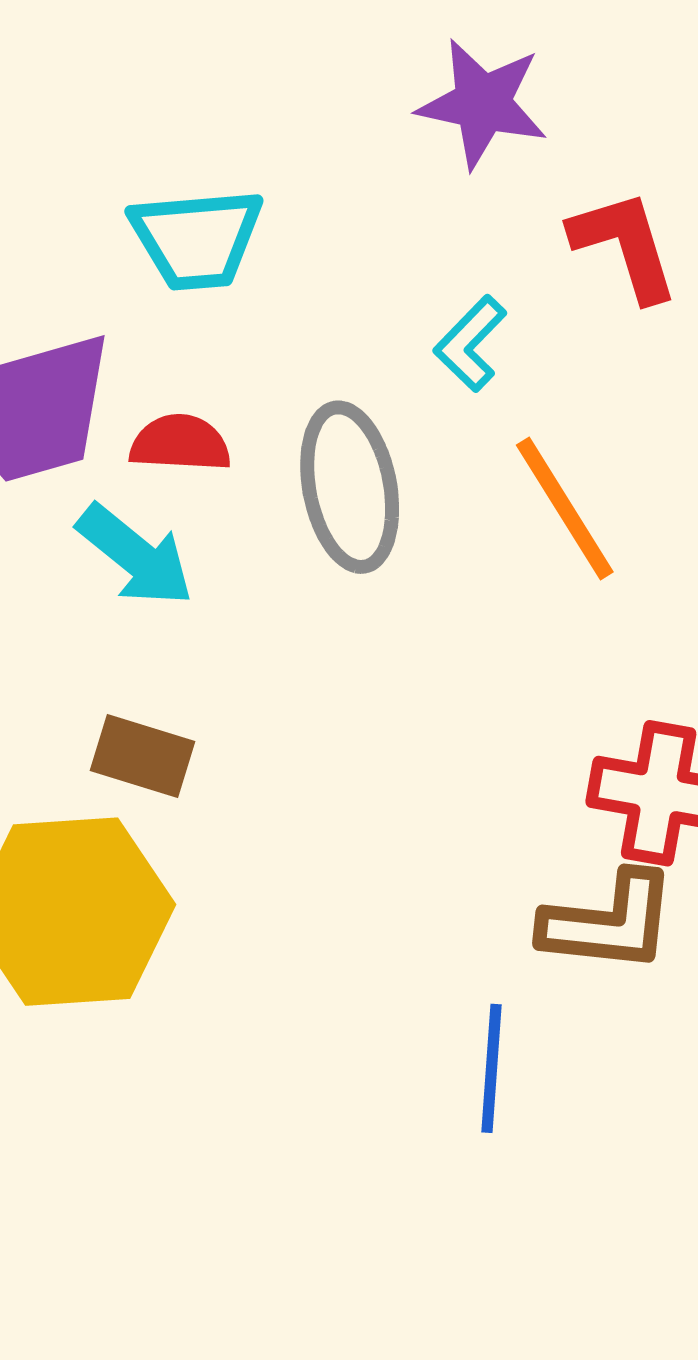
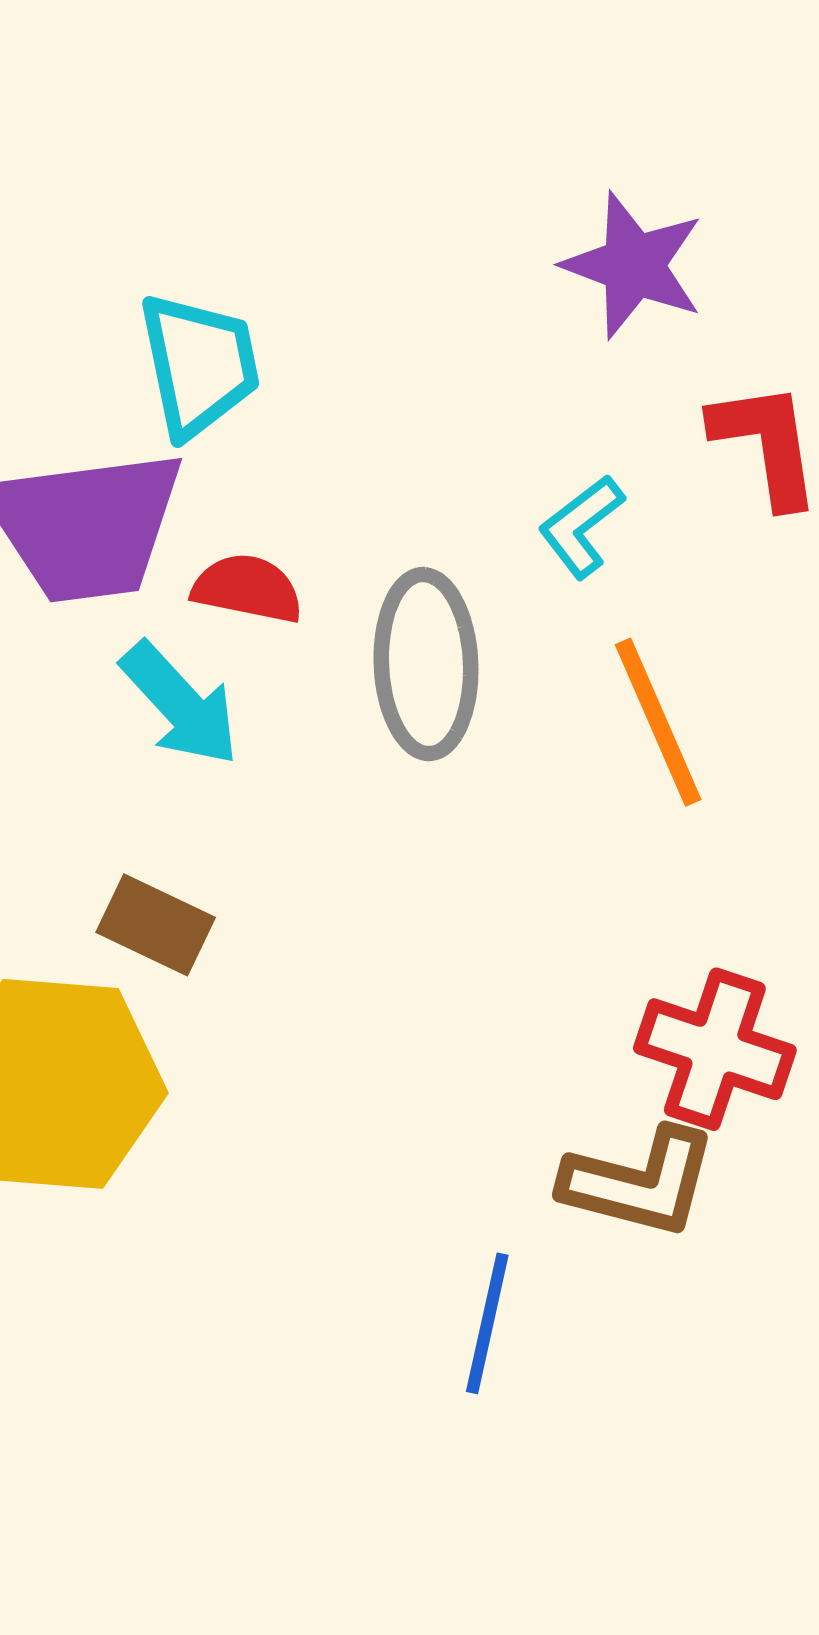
cyan trapezoid: (197, 239) -> (199, 365), moved, turned -105

